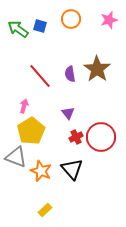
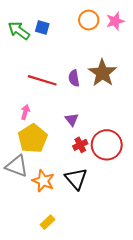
orange circle: (71, 19) -> (89, 20), moved
red line: (40, 76) -> (42, 80), turned -32

